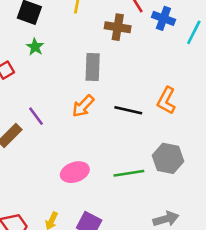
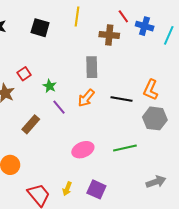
green star: (35, 47) -> (50, 86), moved
purple line: (36, 116) -> (59, 107), moved
gray hexagon: (168, 158) -> (155, 118), moved

